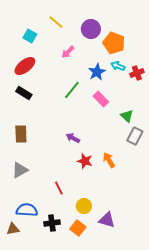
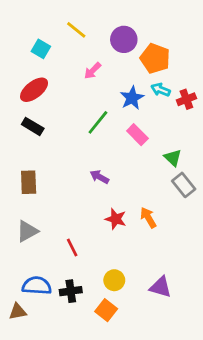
gray rectangle: (135, 136) -> (184, 185), turned -66
purple arrow: (73, 138) -> (99, 177), moved
red line: (59, 188) -> (72, 248), moved
purple triangle: (107, 220) -> (161, 287), moved
black cross: (52, 223) -> (71, 291), moved

